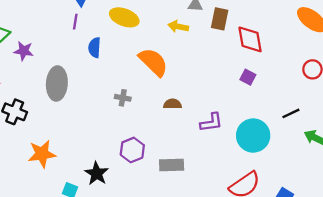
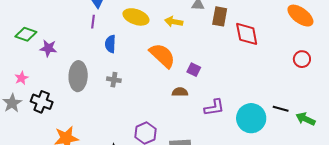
yellow arrow: (178, 27) -> (174, 22), moved
purple square: (248, 77) -> (194, 70), moved
gray cross: (123, 98) -> (114, 80), moved
black line: (291, 113) -> (281, 109), moved, turned 42

